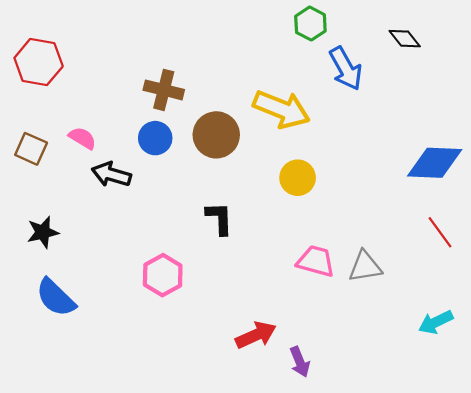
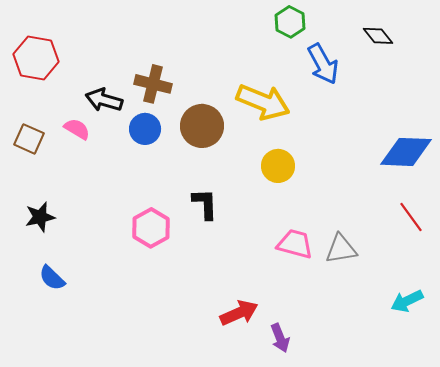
black arrow: (111, 174) -> (104, 100), moved
pink hexagon: (163, 275) -> (151, 228), moved
blue semicircle: (56, 298) -> (52, 278), size x0.7

